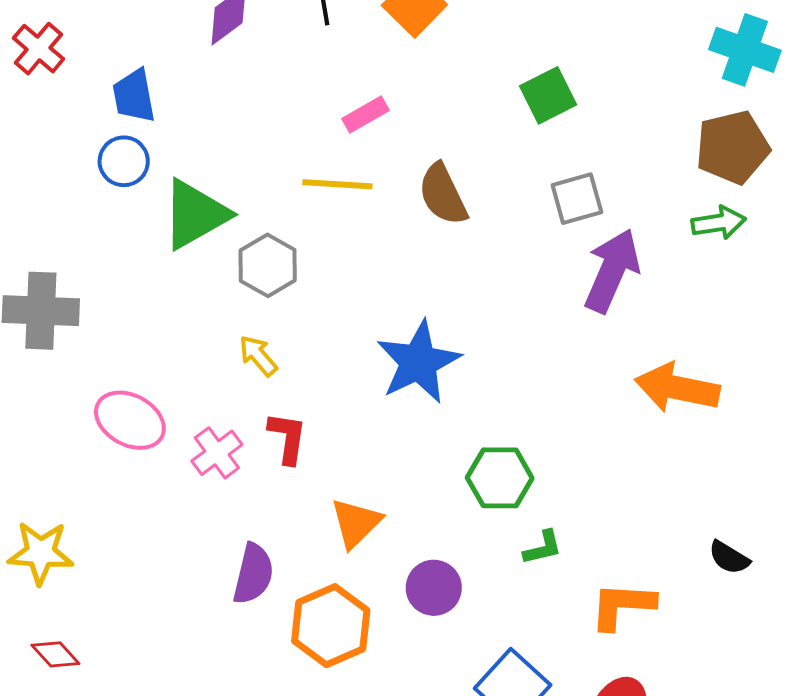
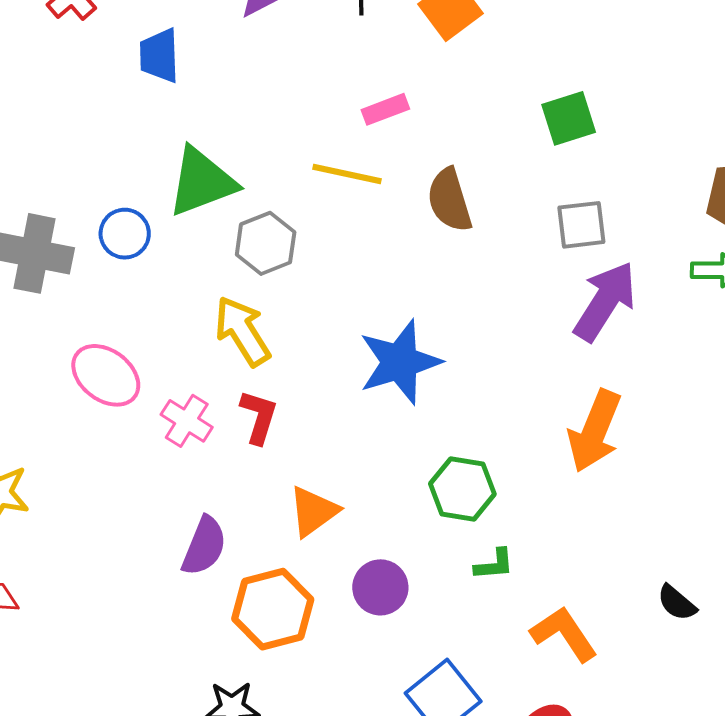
blue circle: (124, 161) -> (125, 234), moved
yellow arrow: (258, 356) -> (242, 331), size x1.6
orange arrow: (677, 388) -> (595, 431), moved, turned -88
pink cross: (217, 453) -> (187, 421), turned -30
orange L-shape: (622, 606) -> (564, 634), turned 44

